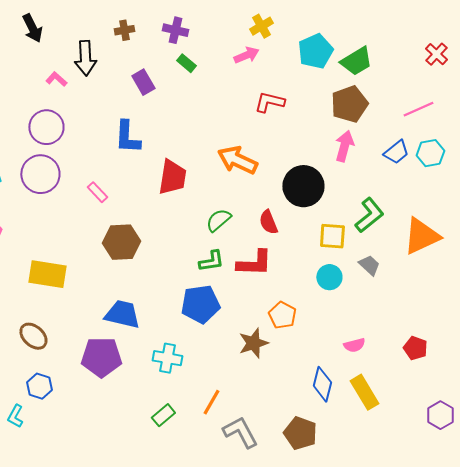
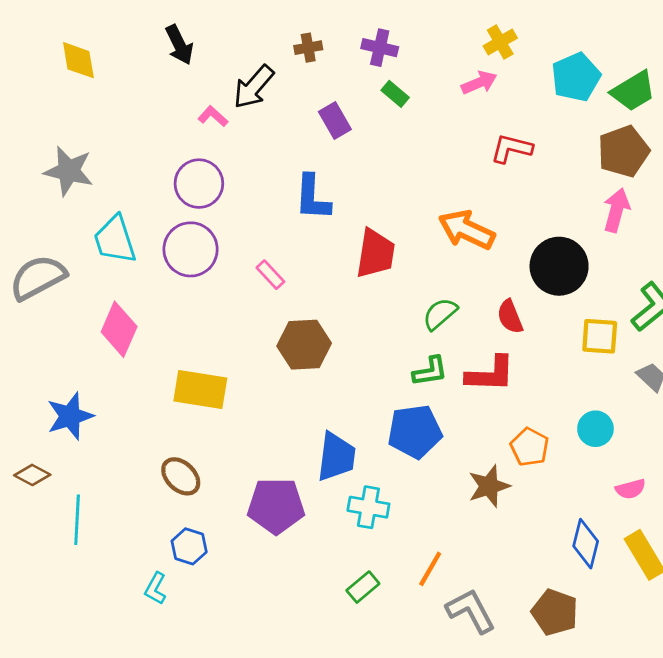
black arrow: (85, 58) -> (254, 87), turned 44
cyan circle: (329, 277) -> (595, 429), moved
blue trapezoid: (122, 314) -> (336, 457), moved, turned 84

